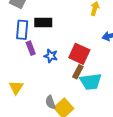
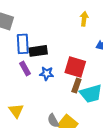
black rectangle: (43, 23) -> (38, 51), moved
blue rectangle: (22, 30) -> (23, 44), moved

